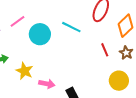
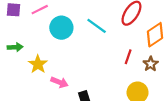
red line: (105, 50) -> (128, 57), turned 32

